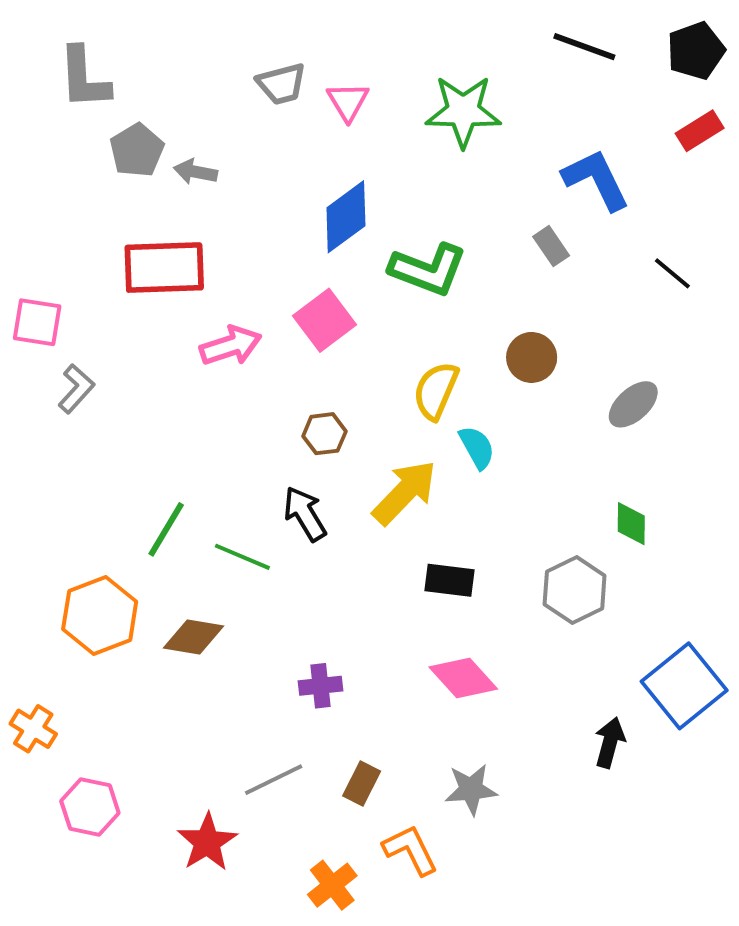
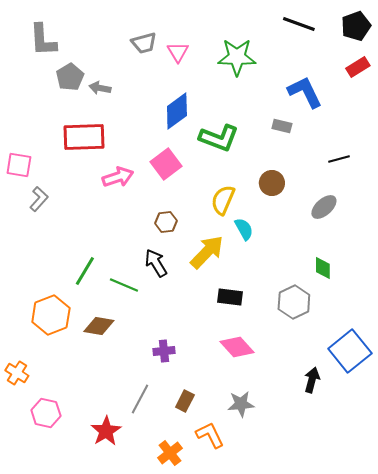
gray rectangle: (551, 246) -> (282, 126), turned -42
black line: (672, 273) -> (339, 159), moved, turned -55
gray line: (274, 780) -> (140, 399), turned -36

